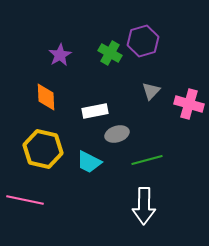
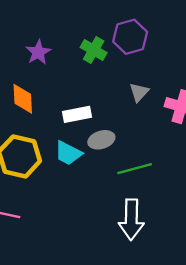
cyan trapezoid: (89, 162) -> (68, 153), moved

